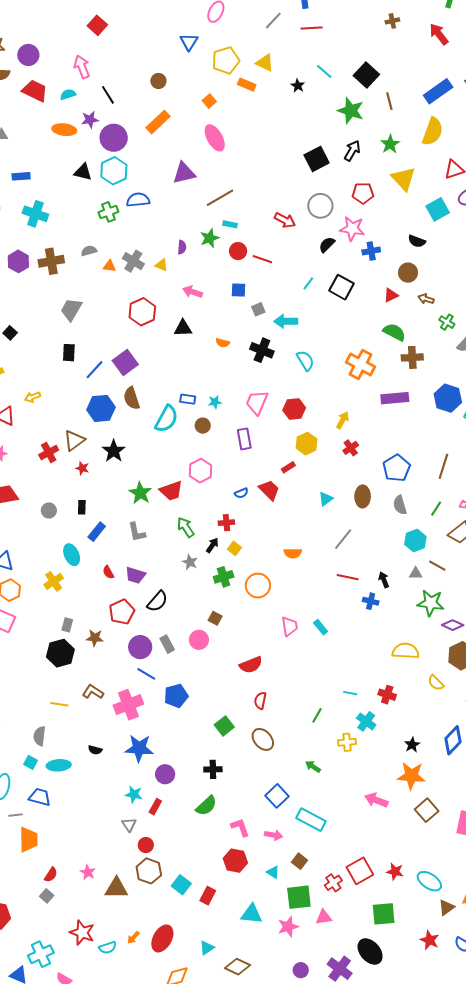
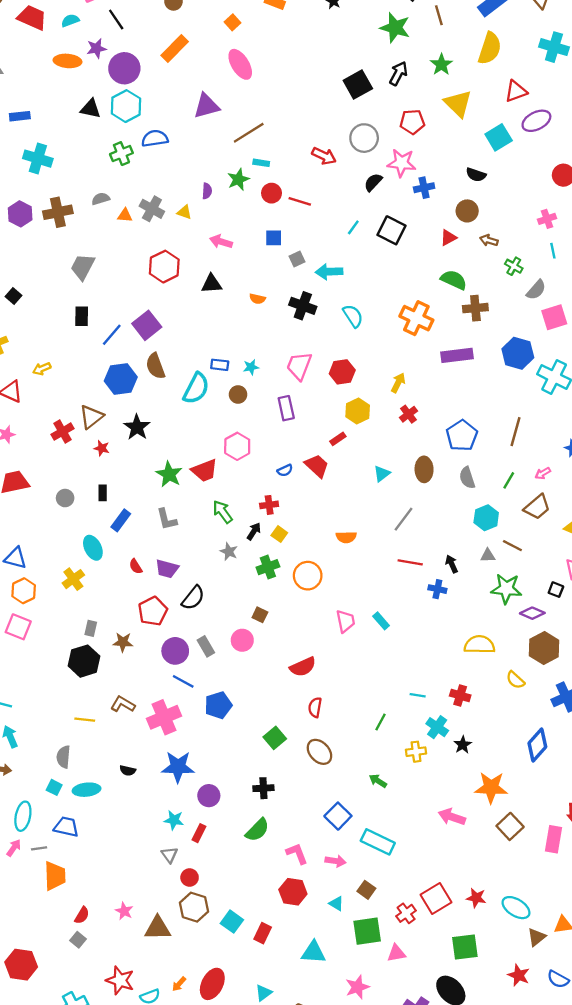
black star: (412, 745) -> (463, 745), moved
pink star: (288, 927) -> (357, 987), moved

